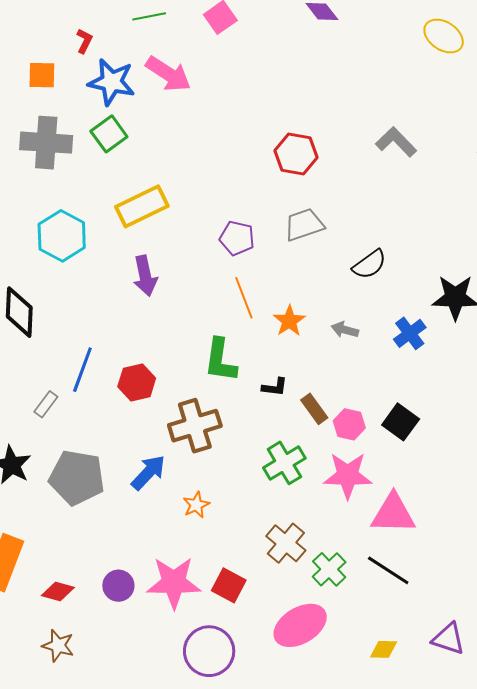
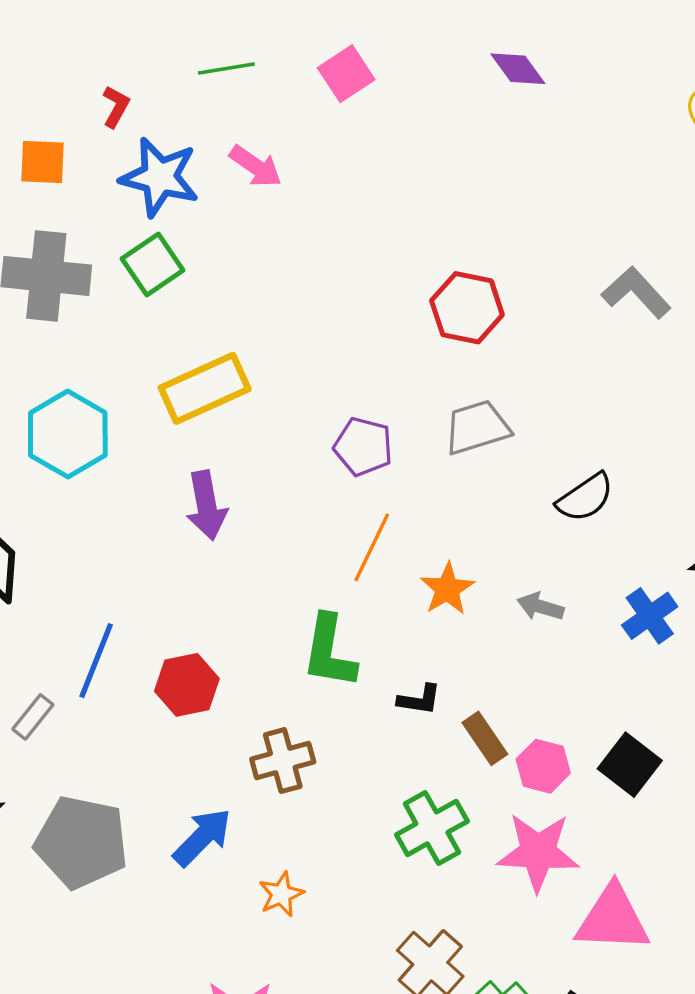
pink arrow: (168, 74) -> (256, 166), size x0.7
orange line: (244, 298) -> (372, 547), turned 45
brown cross: (195, 426) -> (283, 761), size x0.7

